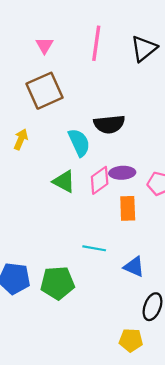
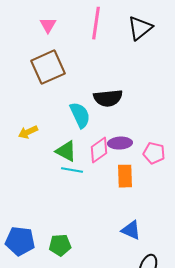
yellow arrow: (21, 139) -> (28, 132), moved, turned -138
cyan line: (94, 248) -> (72, 170), moved
green pentagon: (57, 283) -> (60, 245), size x0.7

